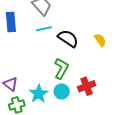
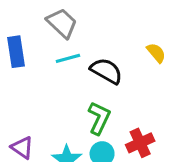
yellow semicircle: (100, 40) -> (156, 53), moved

